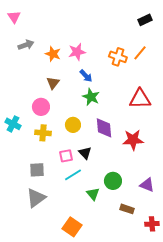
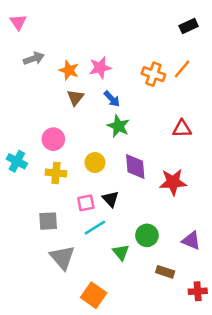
brown triangle: (53, 83) -> (75, 98), moved
red triangle: (140, 99) -> (182, 129), size x0.7
gray triangle: (36, 198) -> (62, 257), moved, turned -35

